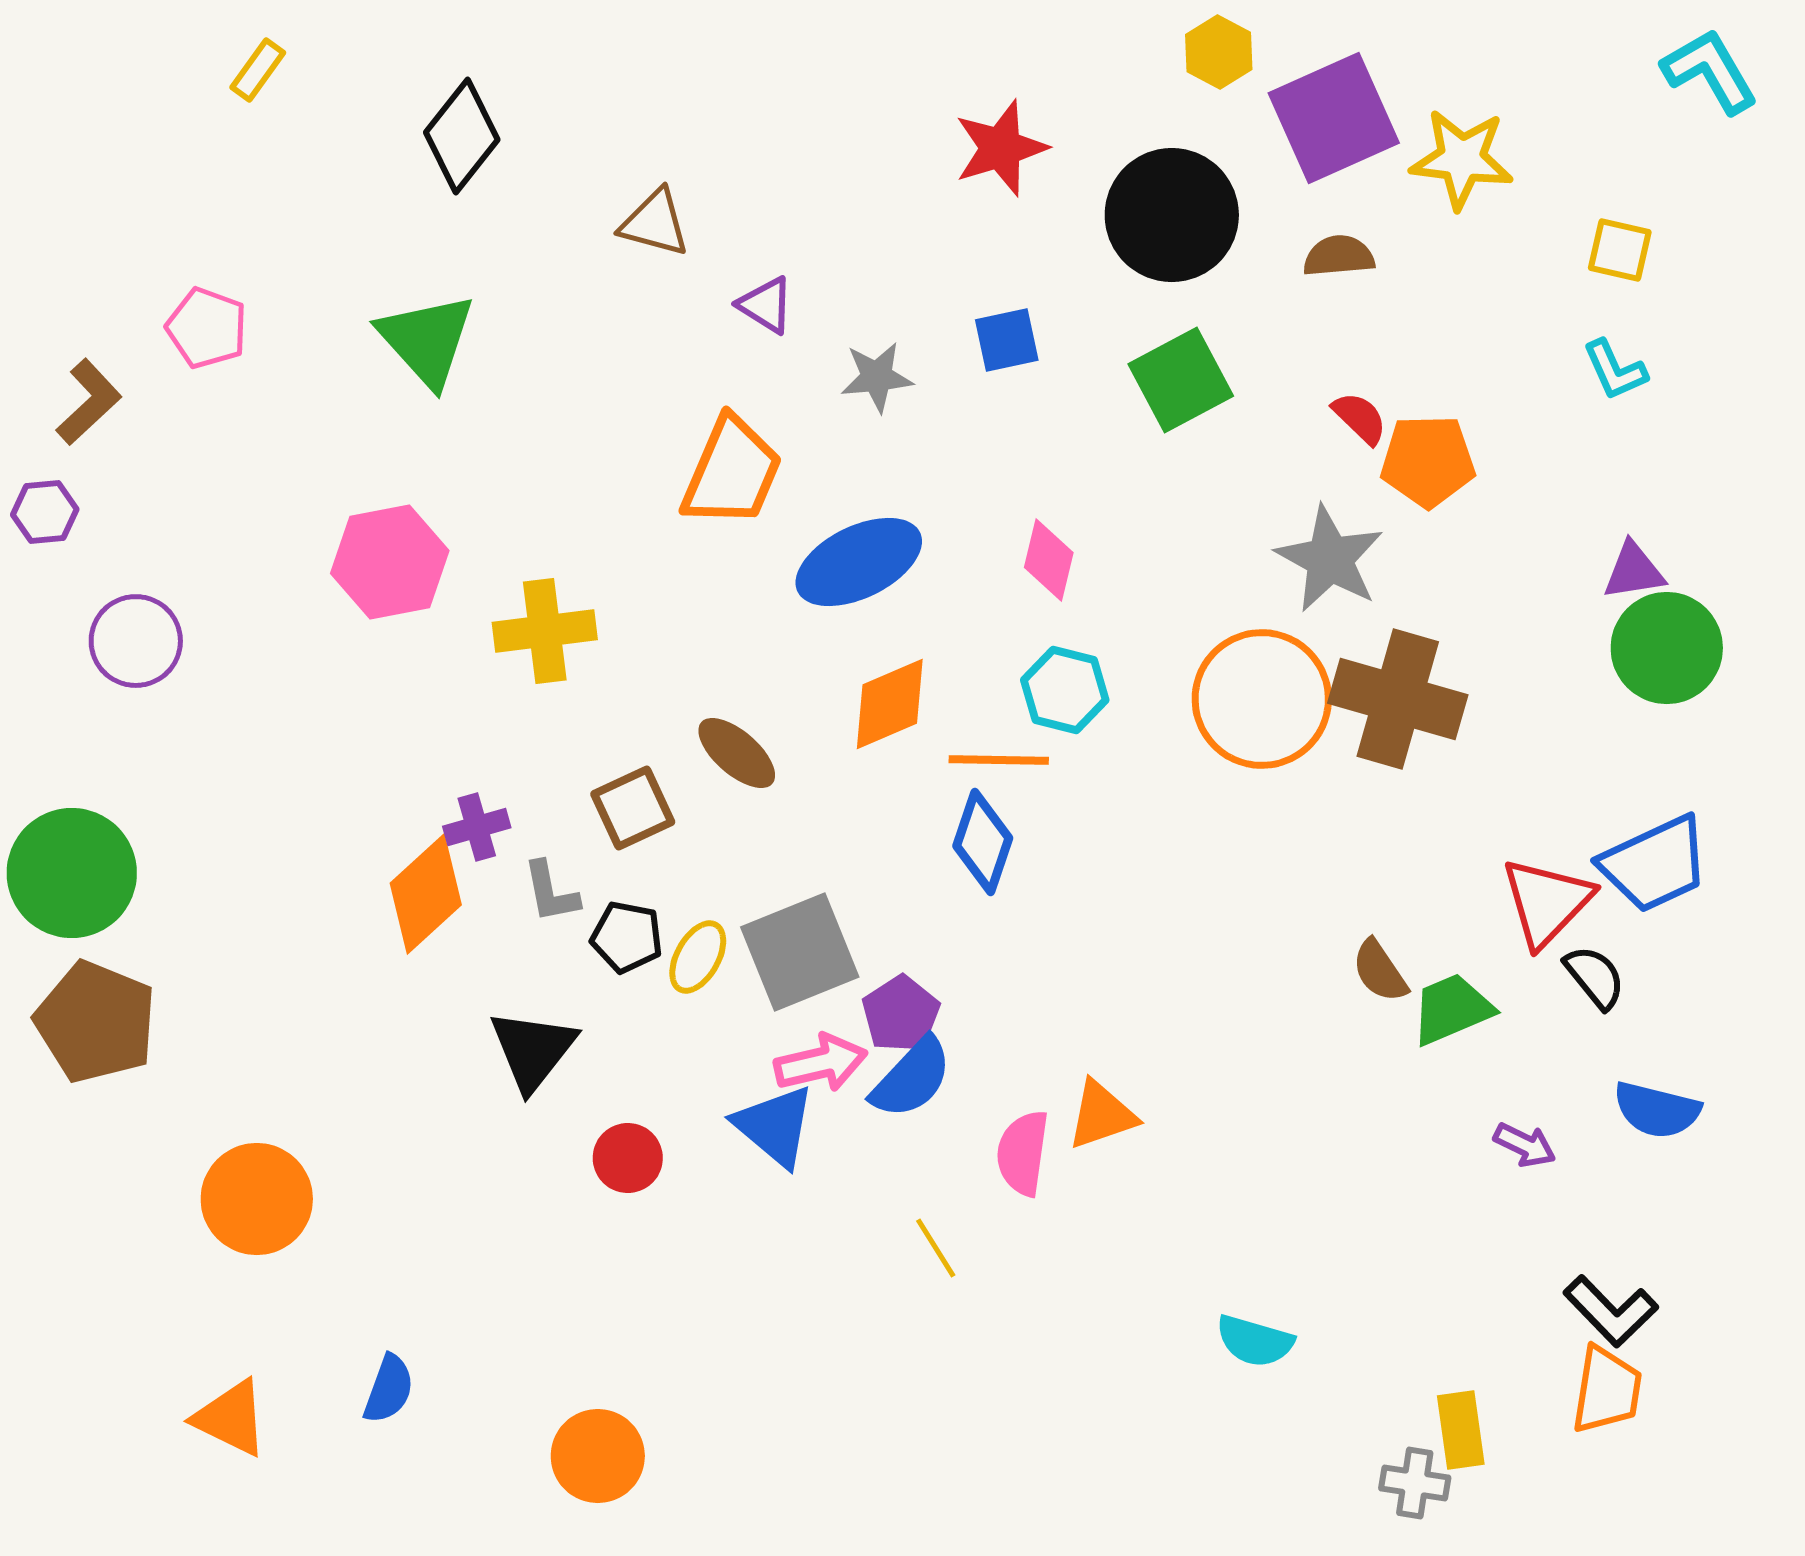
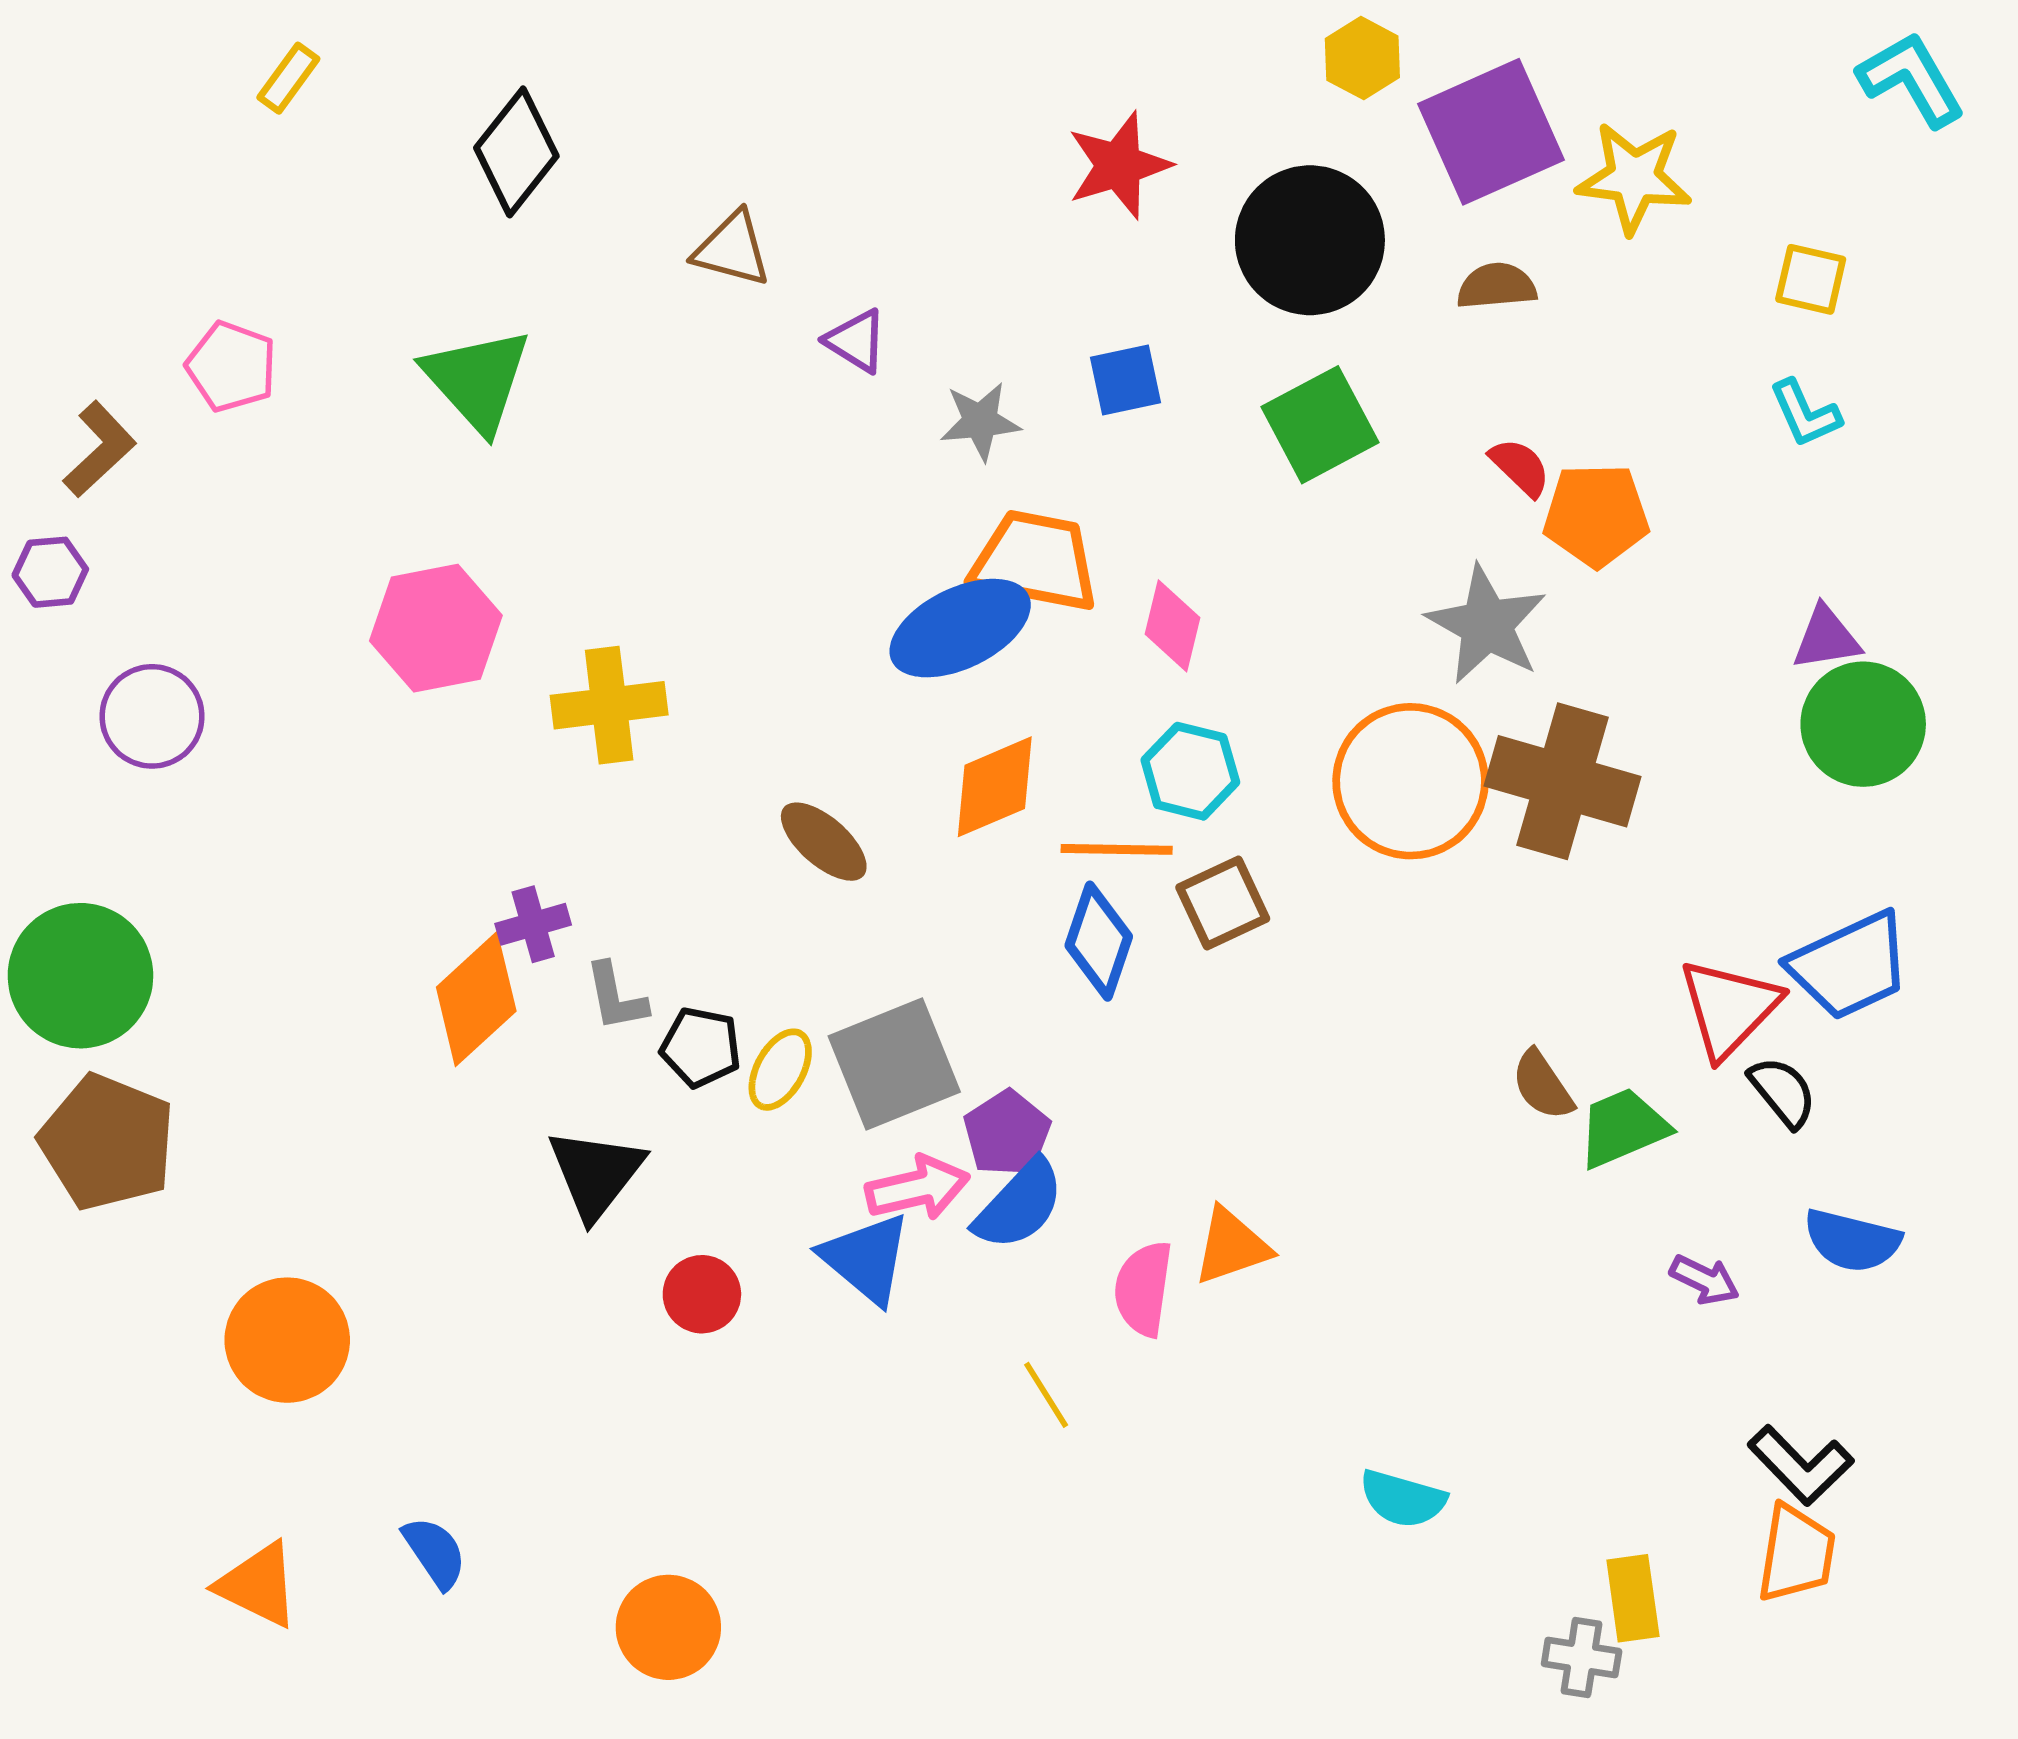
orange trapezoid: (732, 472) -> (1035, 561), moved, turned -102
brown square: (633, 808) -> (1223, 903), moved
blue semicircle: (389, 1389) -> (435, 1552), turned -54

